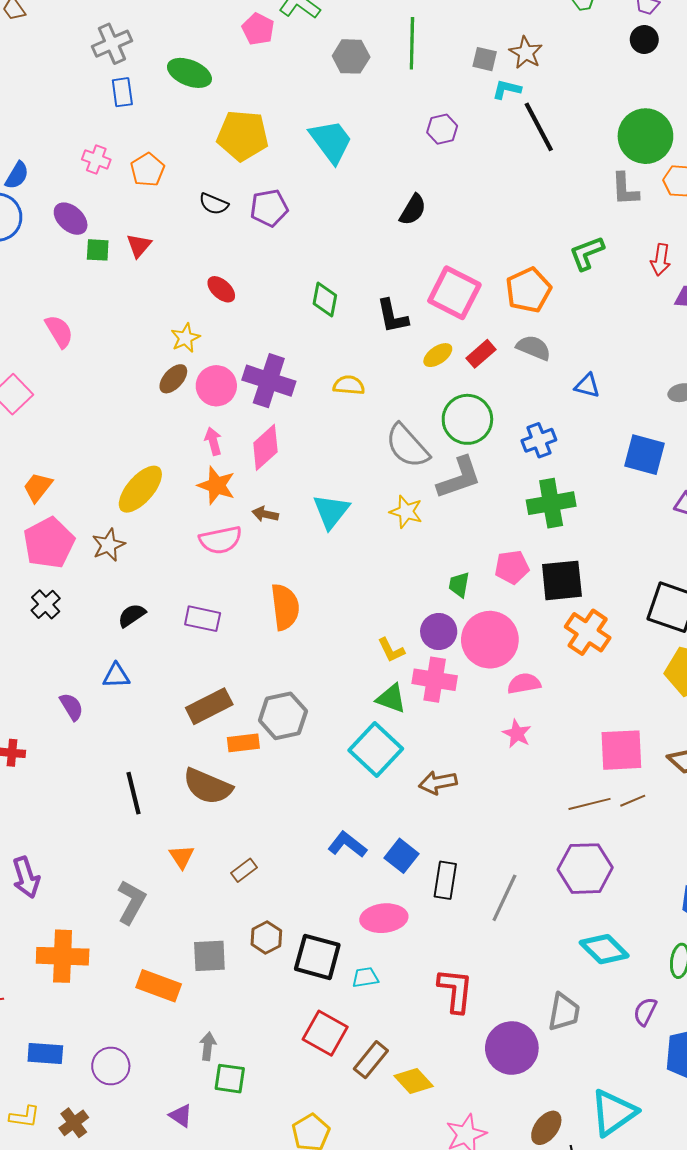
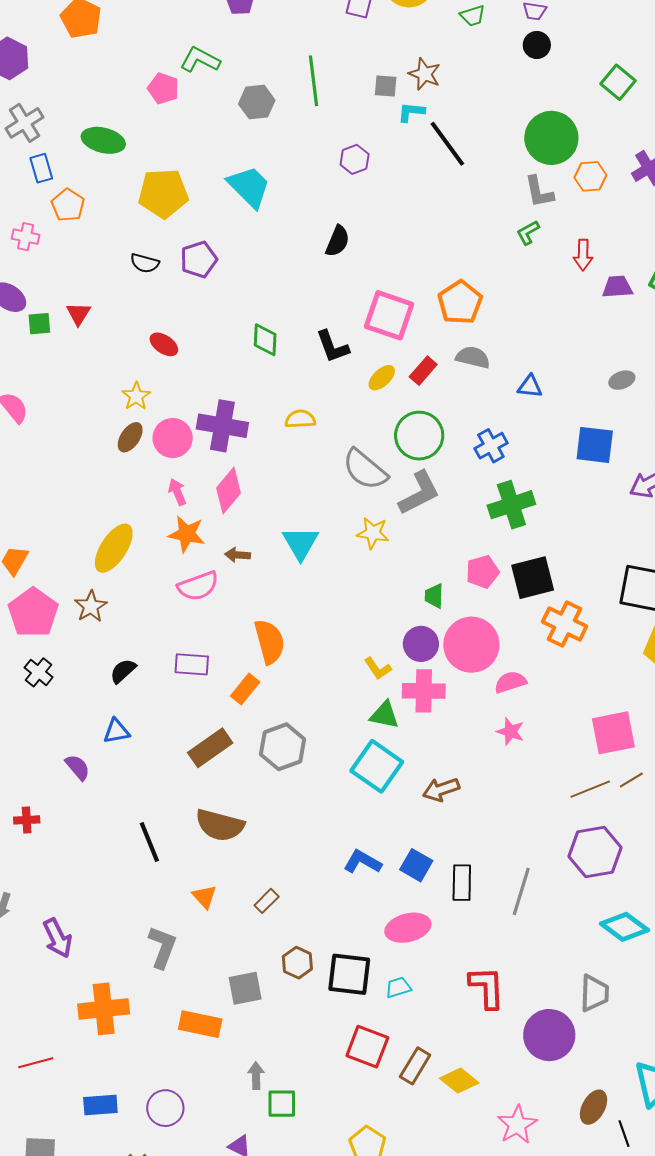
orange pentagon: (148, 170) -> (68, 205), moved
green L-shape: (587, 253) -> (528, 233), moved, size x0.7
orange rectangle: (243, 743) -> (245, 689), moved, turned -36

